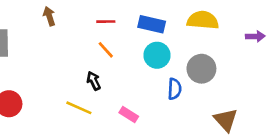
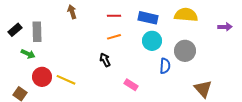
orange line: (106, 50) -> (114, 37), turned -64
yellow line: (79, 108) -> (66, 80), moved

